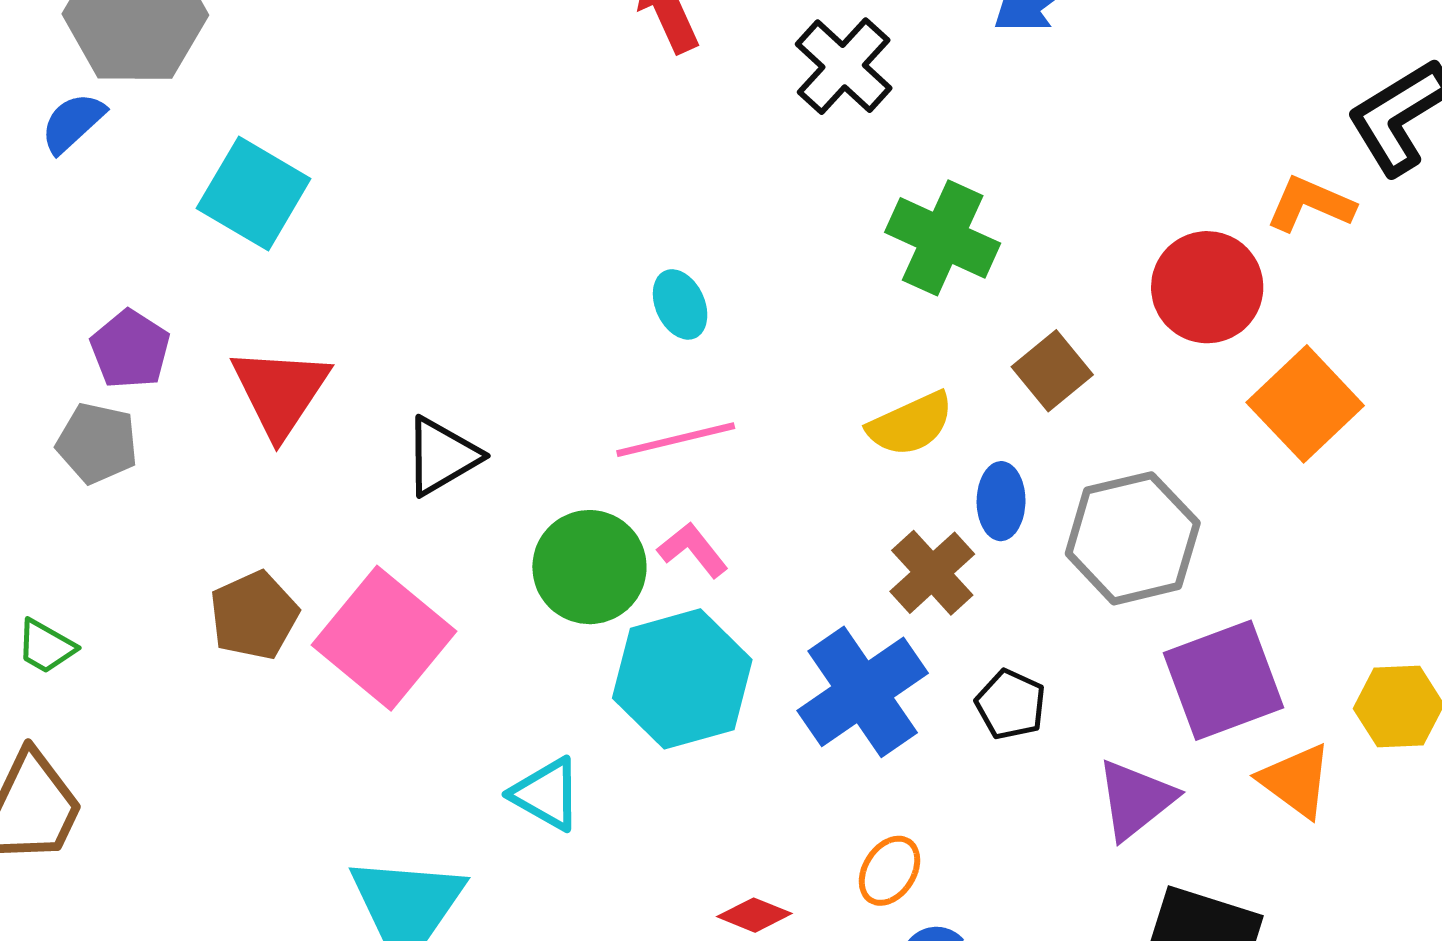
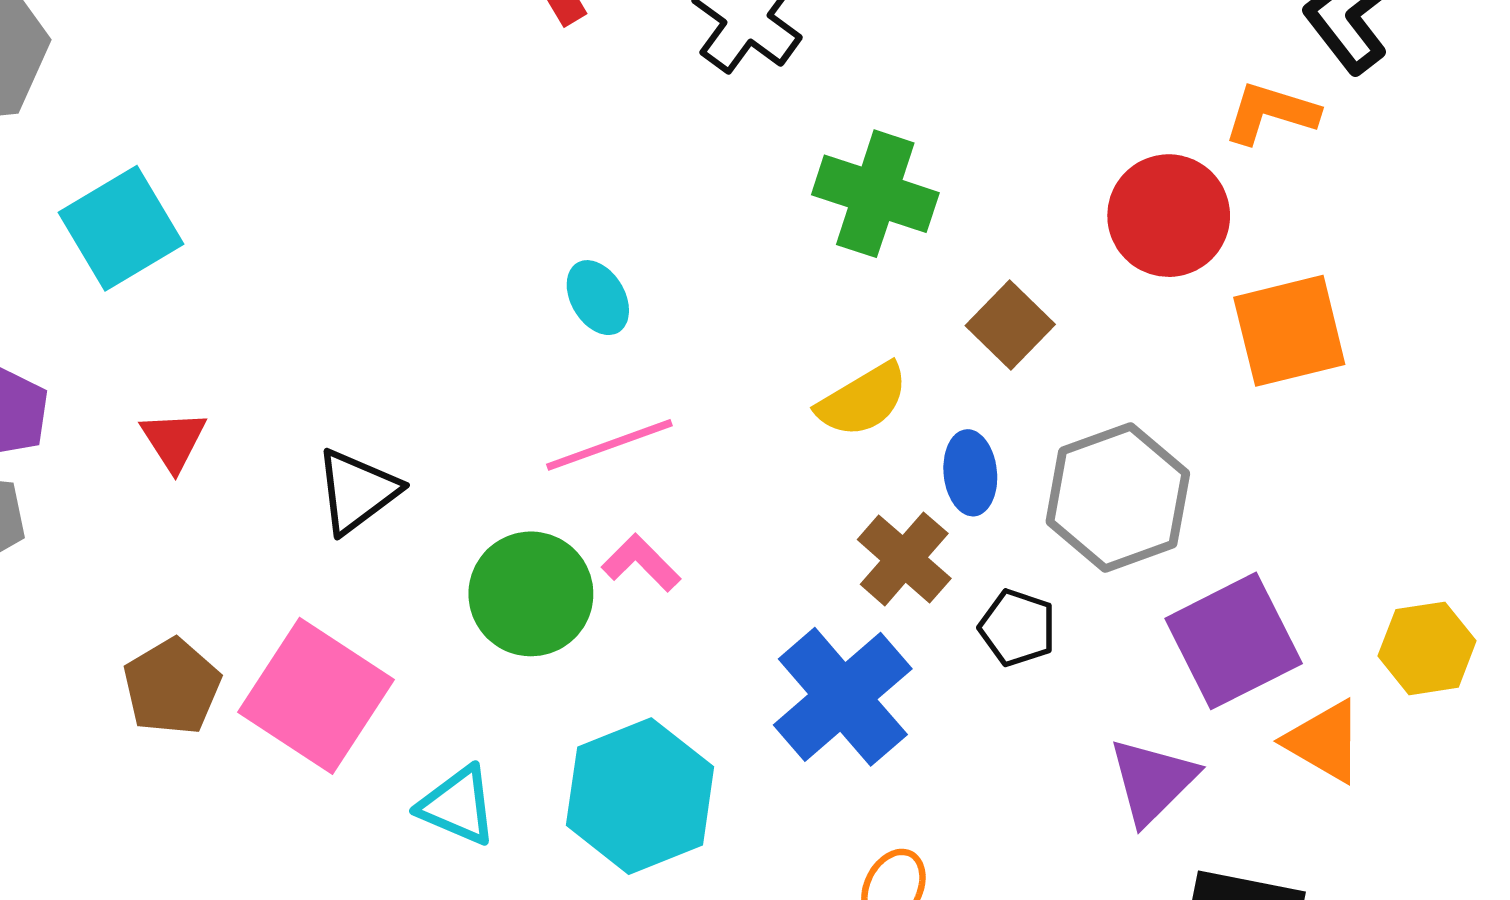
cyan square: (254, 193) -> (121, 228), turned 35
red triangle: (280, 392) -> (174, 440), size x0.6
orange square: (1305, 404) -> (1289, 331), turned 36
cyan hexagon: (682, 679) -> (640, 796), moved
black pentagon: (1011, 704) -> (1017, 628), moved
cyan triangle: (546, 794) -> (458, 806), moved

